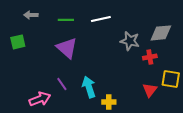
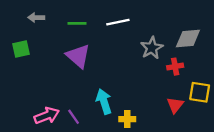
gray star: (130, 41) -> (152, 48), turned 30
purple line: (62, 84) -> (74, 117), moved

